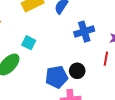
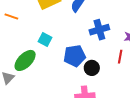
blue pentagon: (57, 77) -> (75, 56), moved

